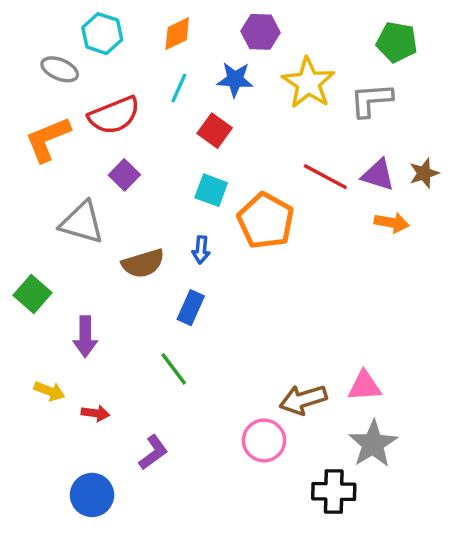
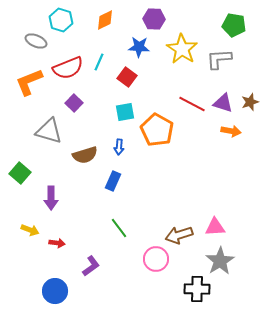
cyan line: (179, 88) -> (99, 62), moved
cyan square: (211, 190) -> (125, 112), turned -30
green line: (174, 369) -> (119, 228), moved

